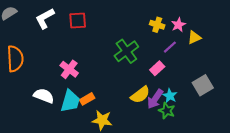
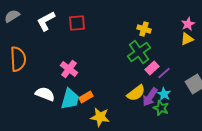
yellow cross: (157, 25) -> (144, 29), moved
pink star: (178, 25) -> (188, 24), moved
purple line: (170, 47) -> (164, 73), moved
green cross: (126, 51) -> (139, 52), moved

